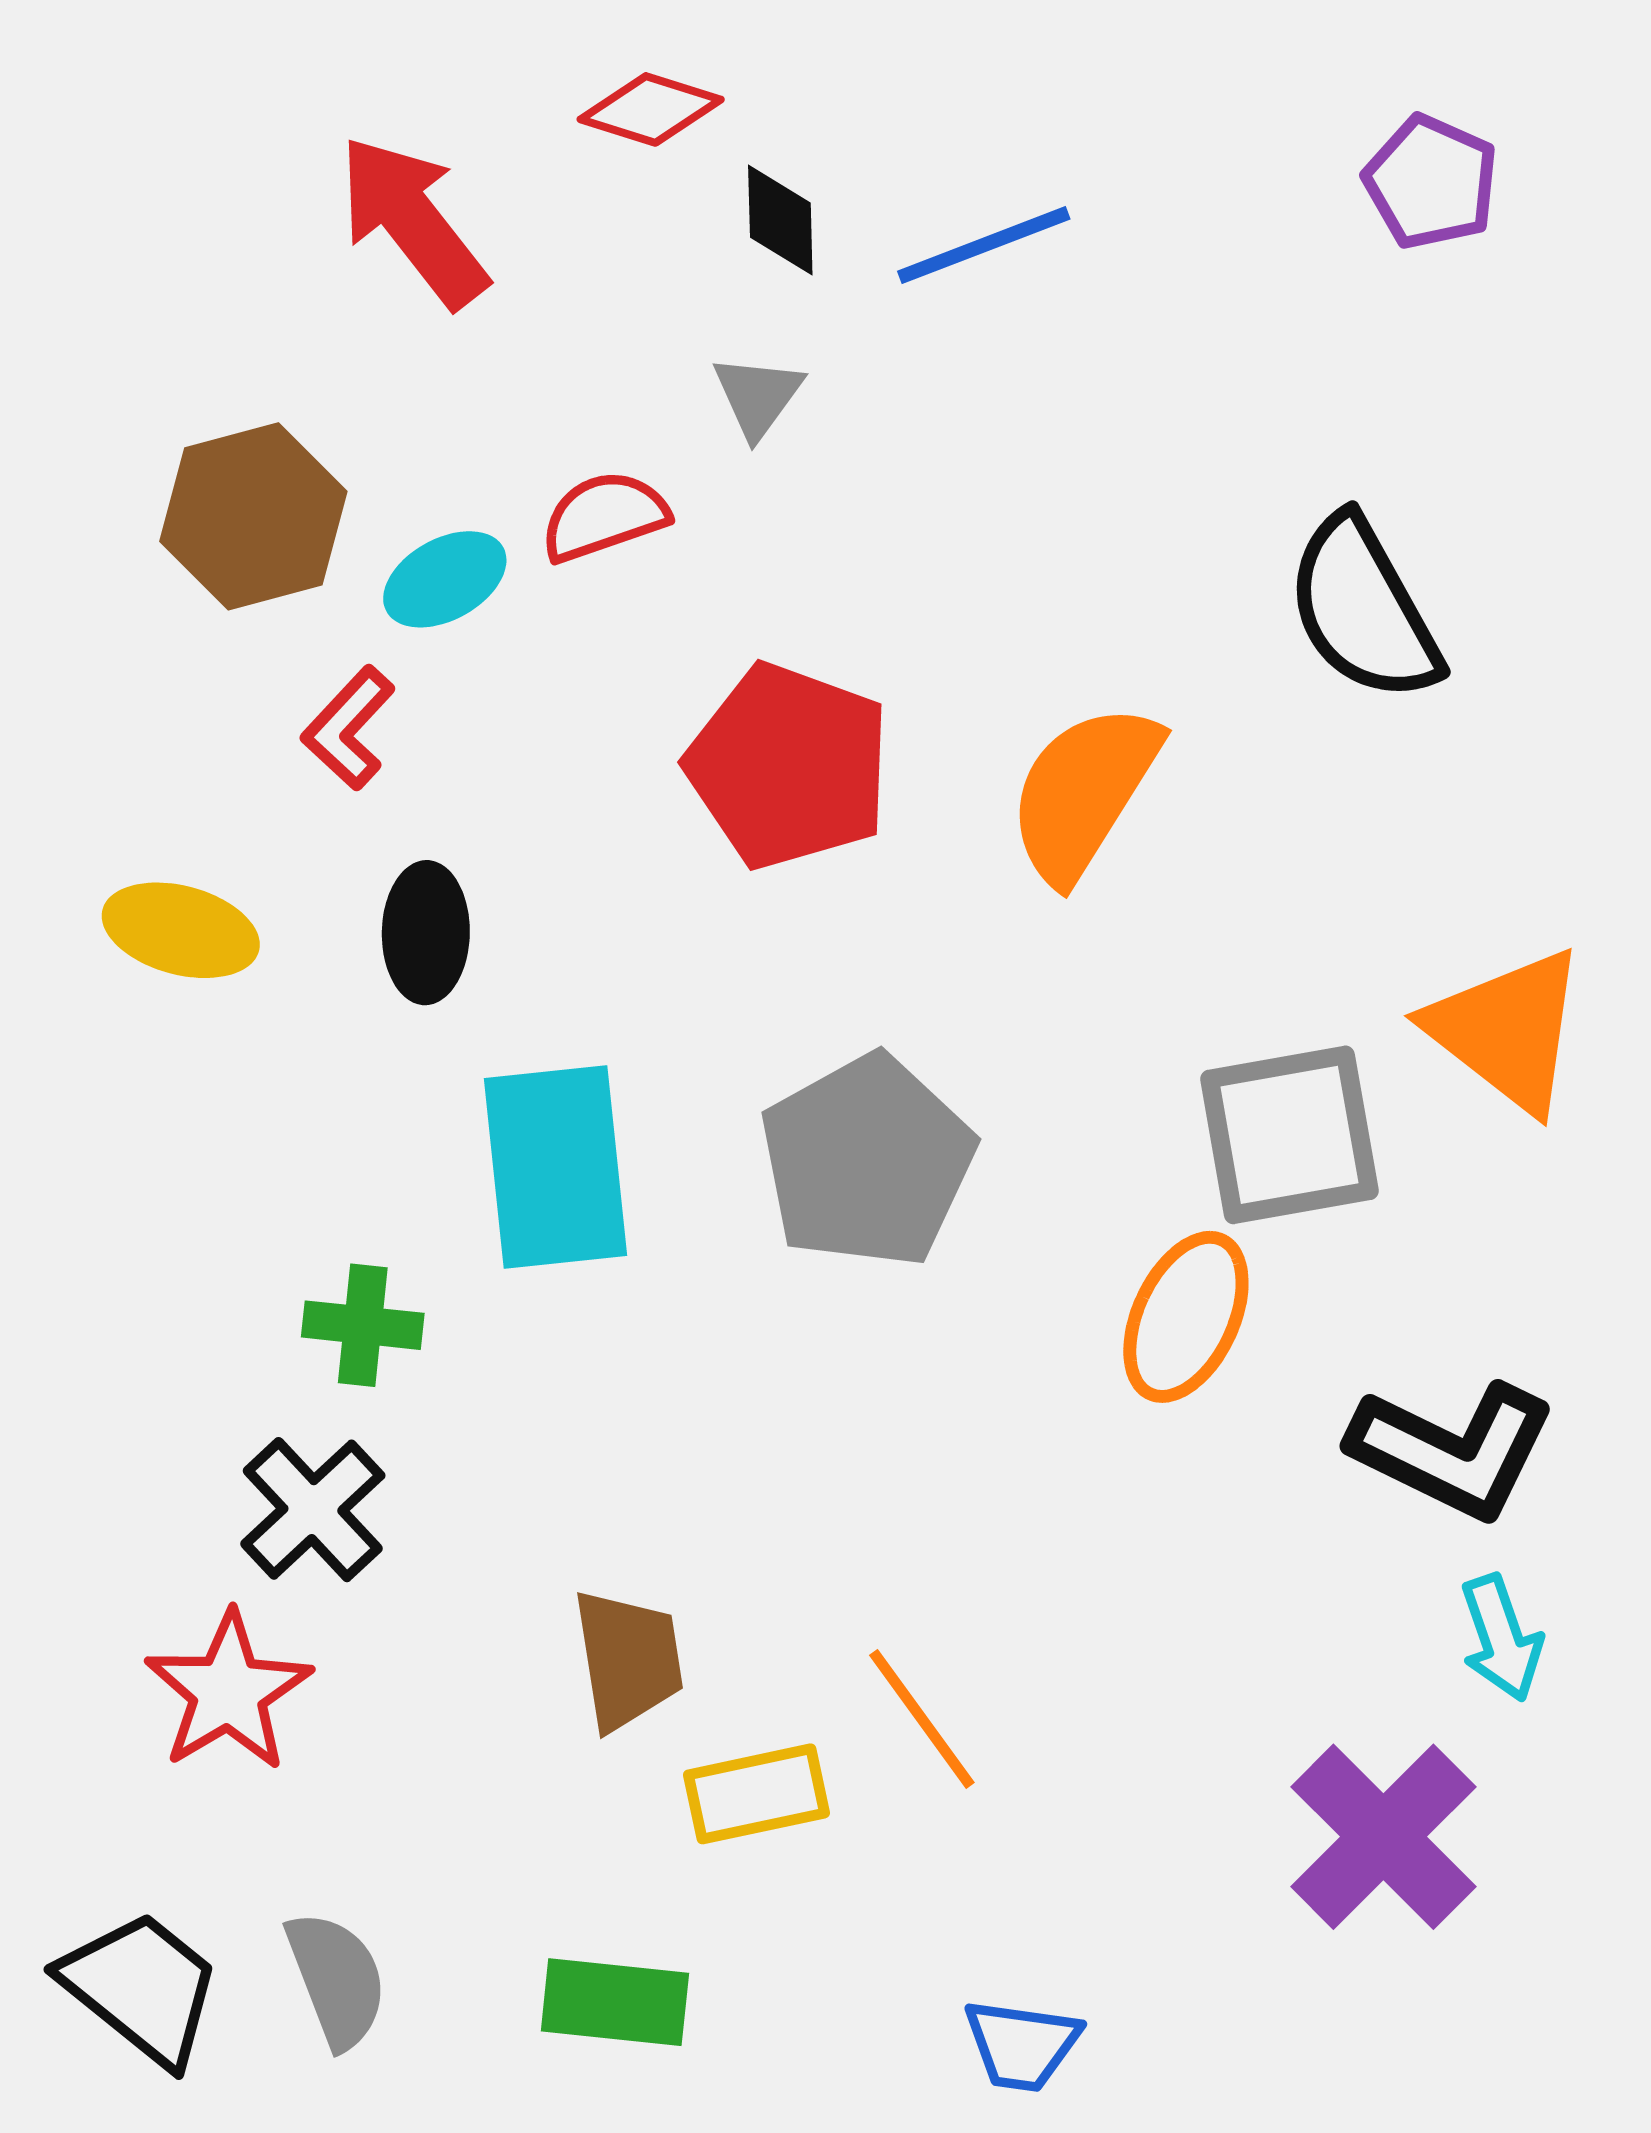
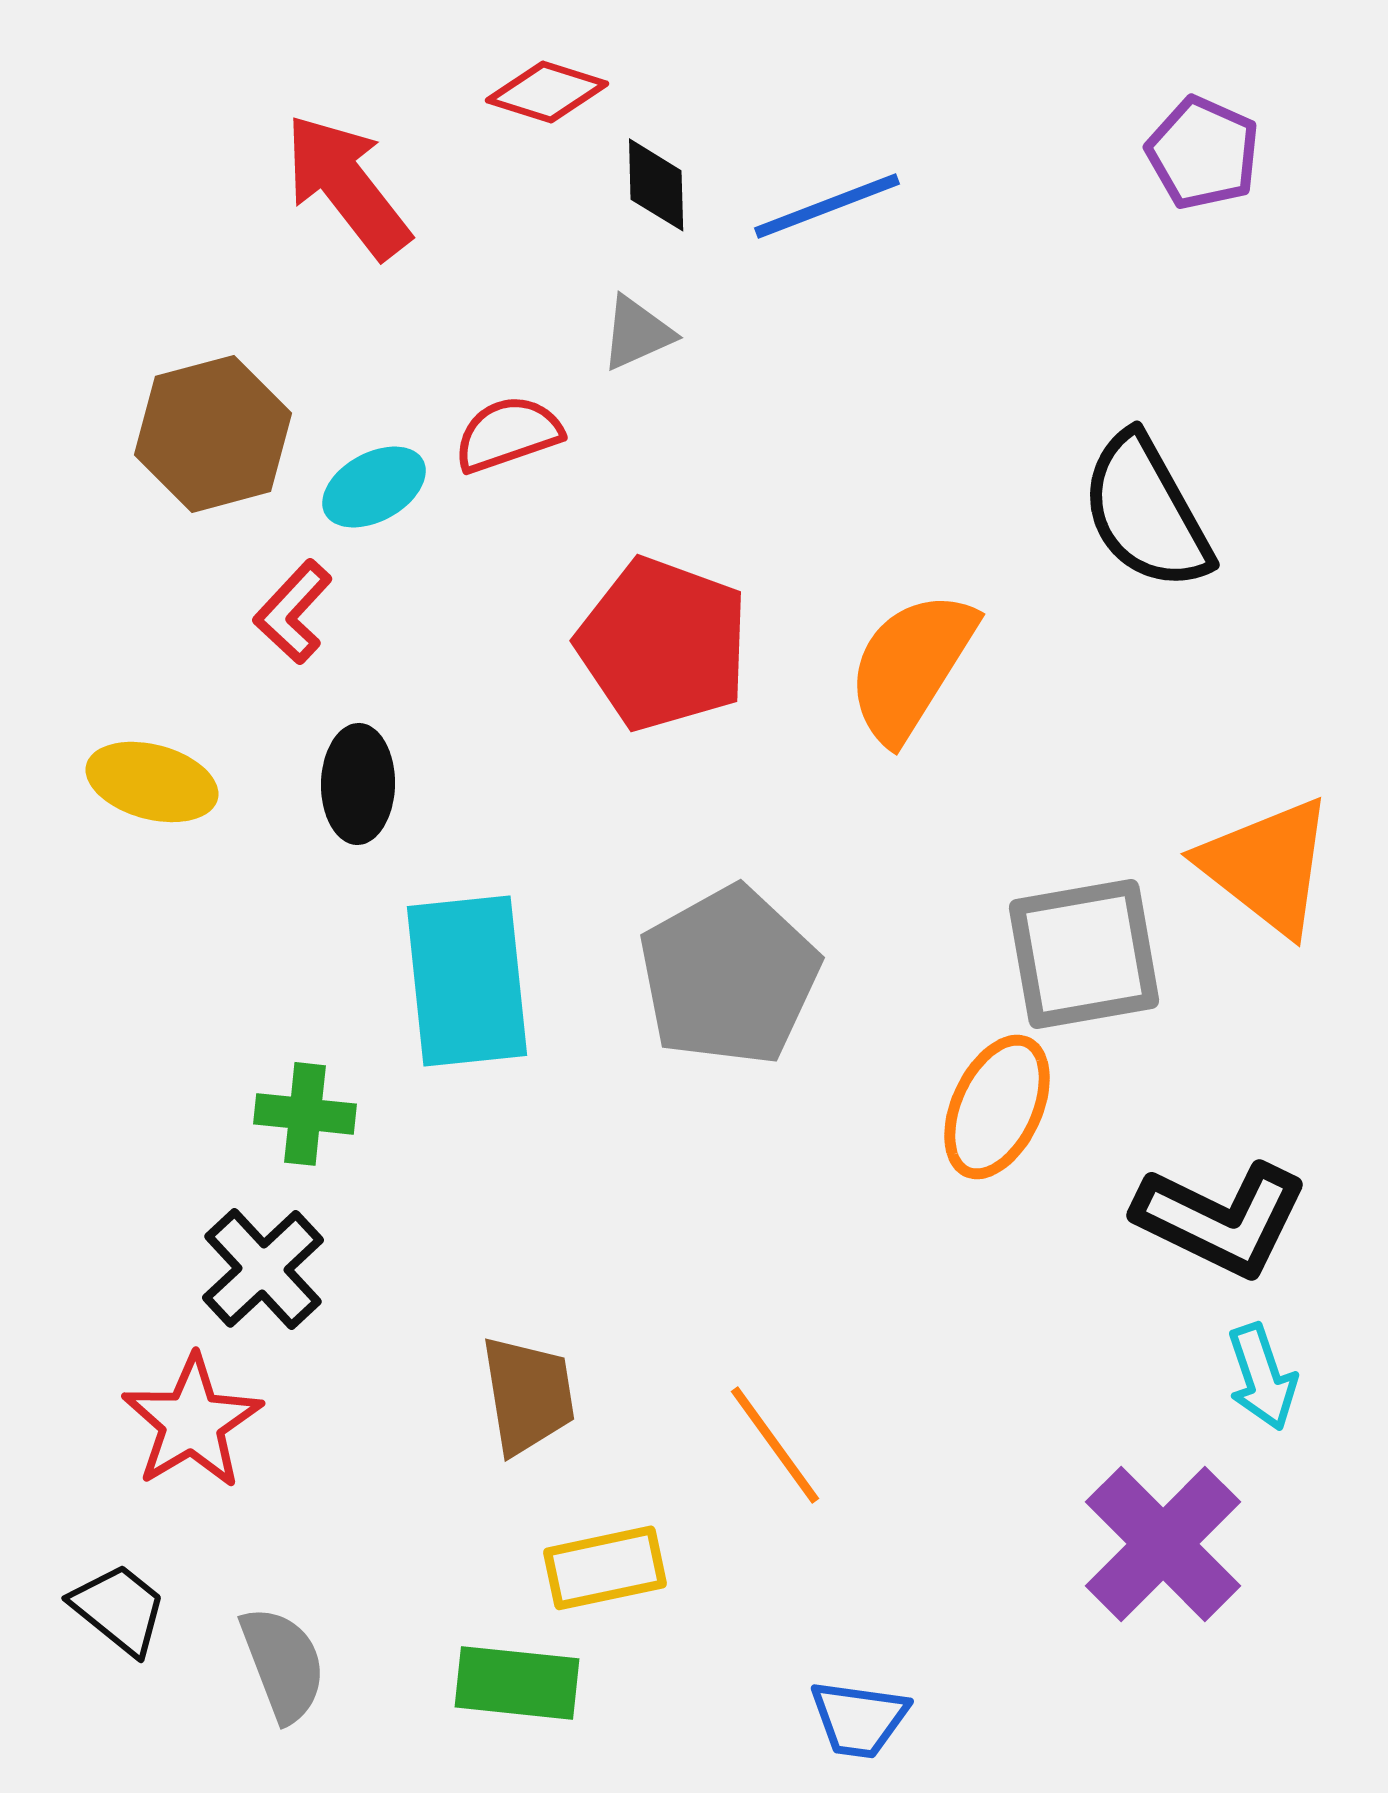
gray triangle: (758, 396) -> (637, 333), turned 30
yellow rectangle: (757, 1794) -> (605, 1568), moved
black trapezoid: (141, 1988) -> (119, 1609), moved, size x0.7

